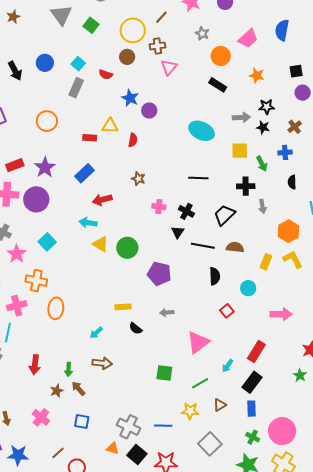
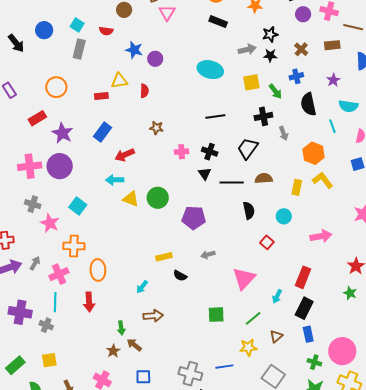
red rectangle: (15, 165) -> (37, 118), moved
black semicircle: (292, 182) -> (308, 104), size x1.6
red arrow: (35, 365) -> (89, 302), moved

